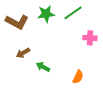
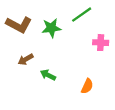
green star: (46, 14) -> (51, 28), moved

